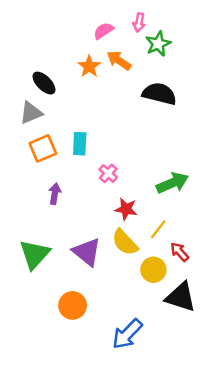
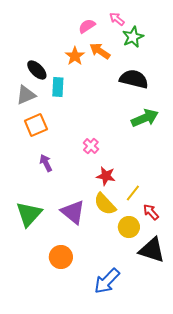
pink arrow: (139, 22) -> (117, 19), turned 119
cyan rectangle: (80, 144) -> (58, 87), moved
green arrow: (172, 183) -> (145, 118), moved
purple arrow: (55, 194) -> (46, 163), turned -36

